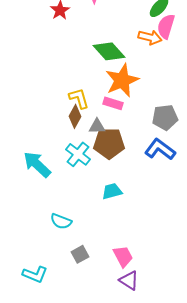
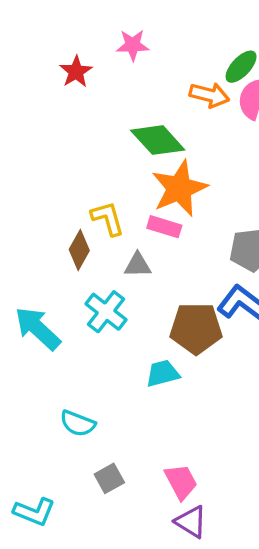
orange arrow: (150, 37) -> (209, 95), moved
brown diamond: (75, 116) -> (79, 250), moved
brown pentagon: (109, 143) -> (196, 328), moved

